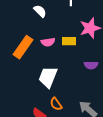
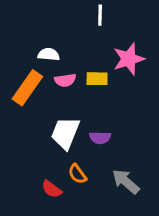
white semicircle: (40, 11) -> (49, 54), moved, turned -40
purple semicircle: (91, 65) -> (100, 138), moved

